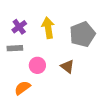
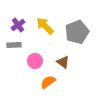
yellow arrow: (48, 28) -> (45, 26), turned -36
orange semicircle: (22, 88) -> (48, 82), moved

